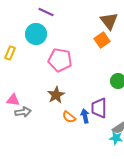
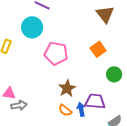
orange square: (102, 40) -> (98, 49), moved
brown star: (56, 95) -> (67, 88), moved
purple trapezoid: (99, 108) -> (95, 101), turned 95

